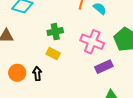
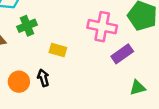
green cross: (55, 32) -> (27, 26), moved

